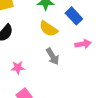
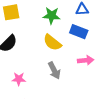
blue rectangle: (74, 16) -> (79, 32), turned -30

